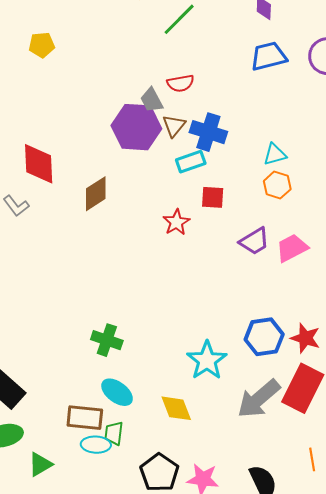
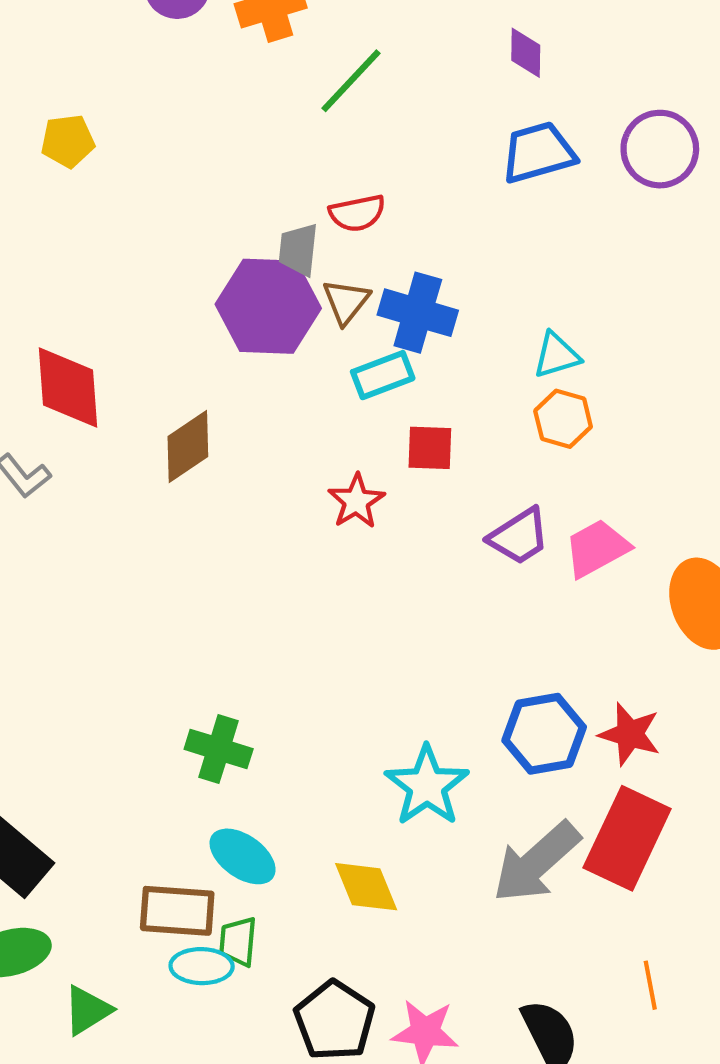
gray trapezoid: (152, 100) -> (298, 250), turned 36

